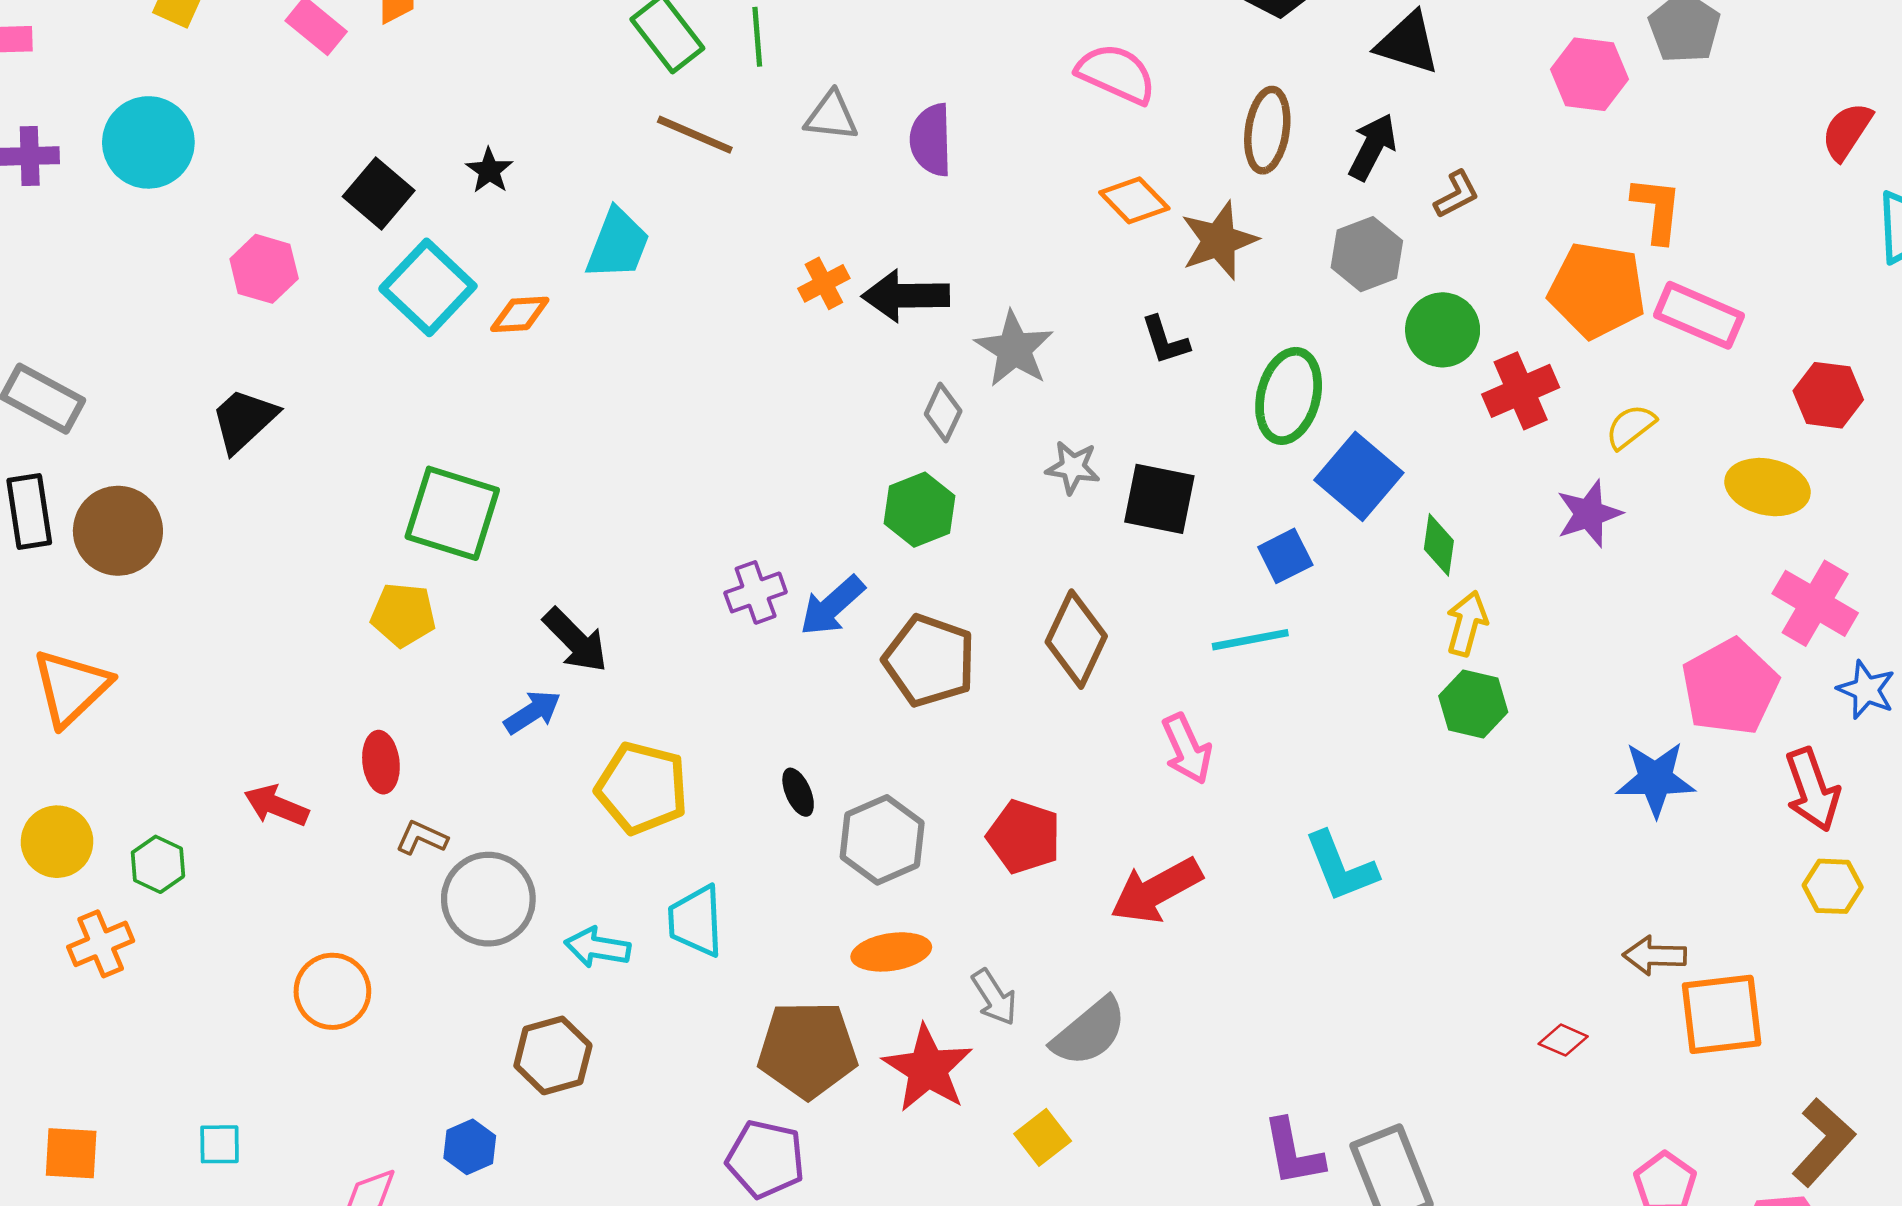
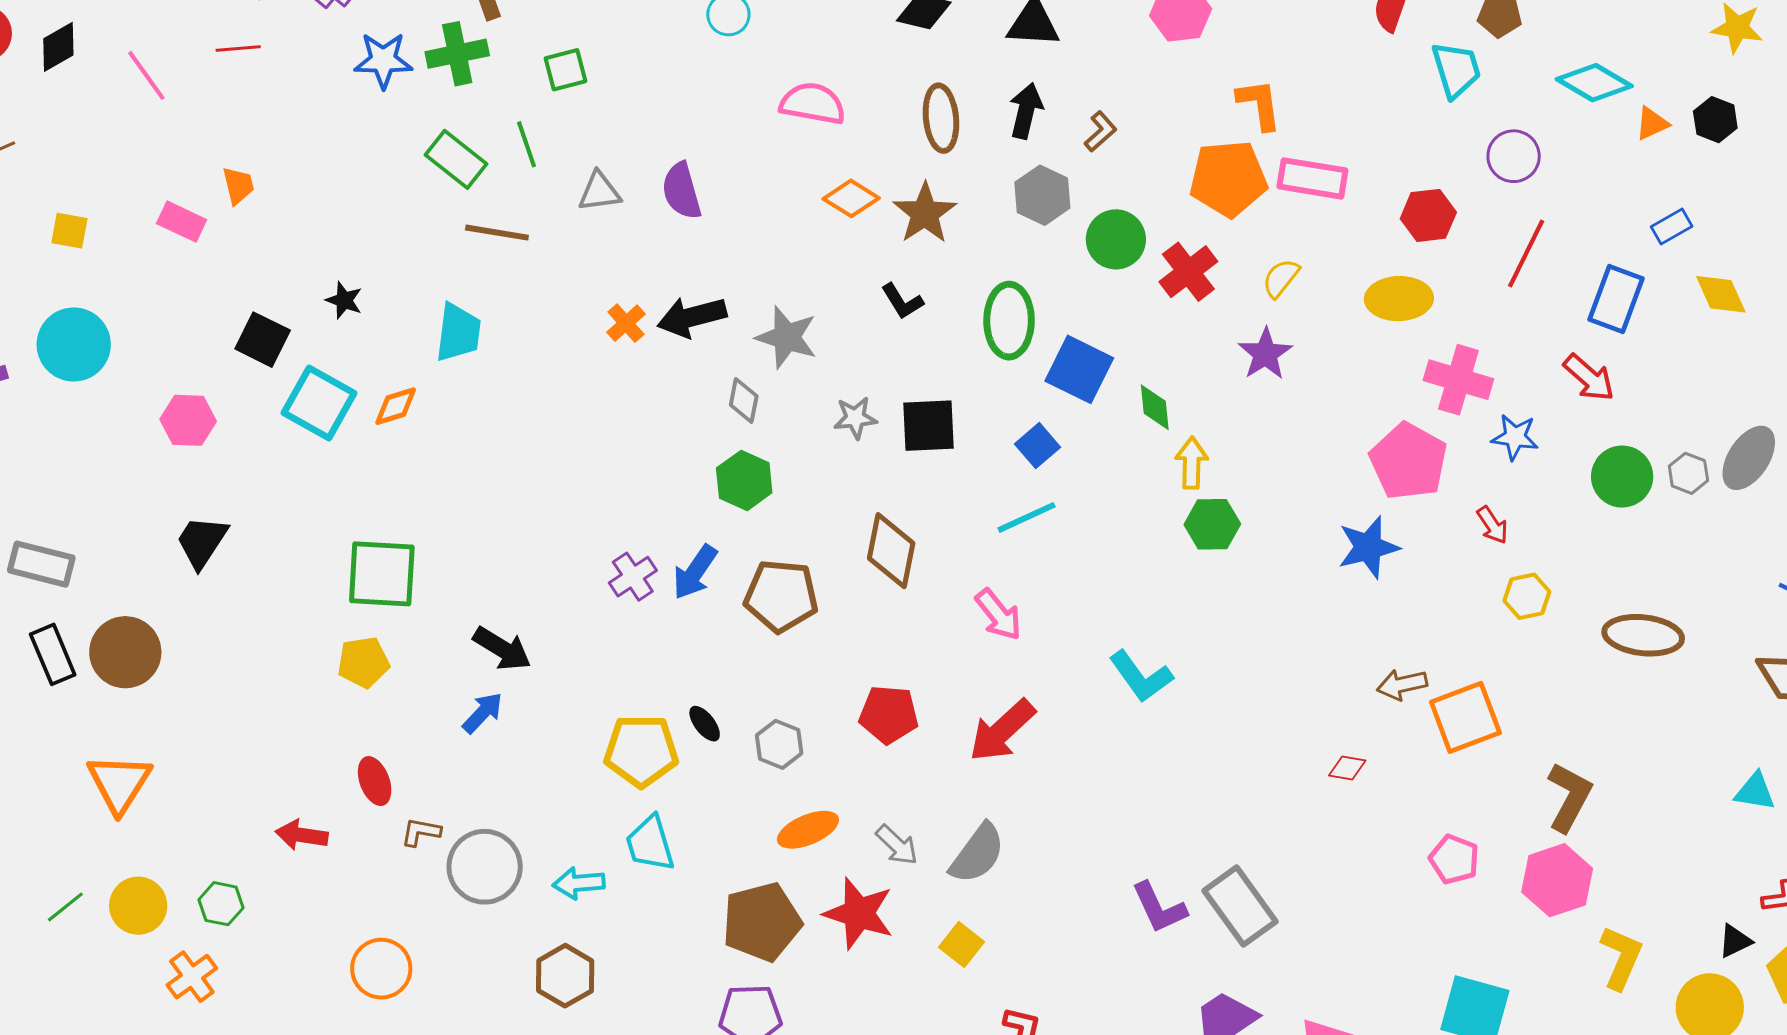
yellow pentagon: (642, 788) -> (641, 751), moved
red arrow: (1812, 790) -> (1492, 525), size x0.6
gray hexagon: (882, 840) -> (779, 744), size x0.7

